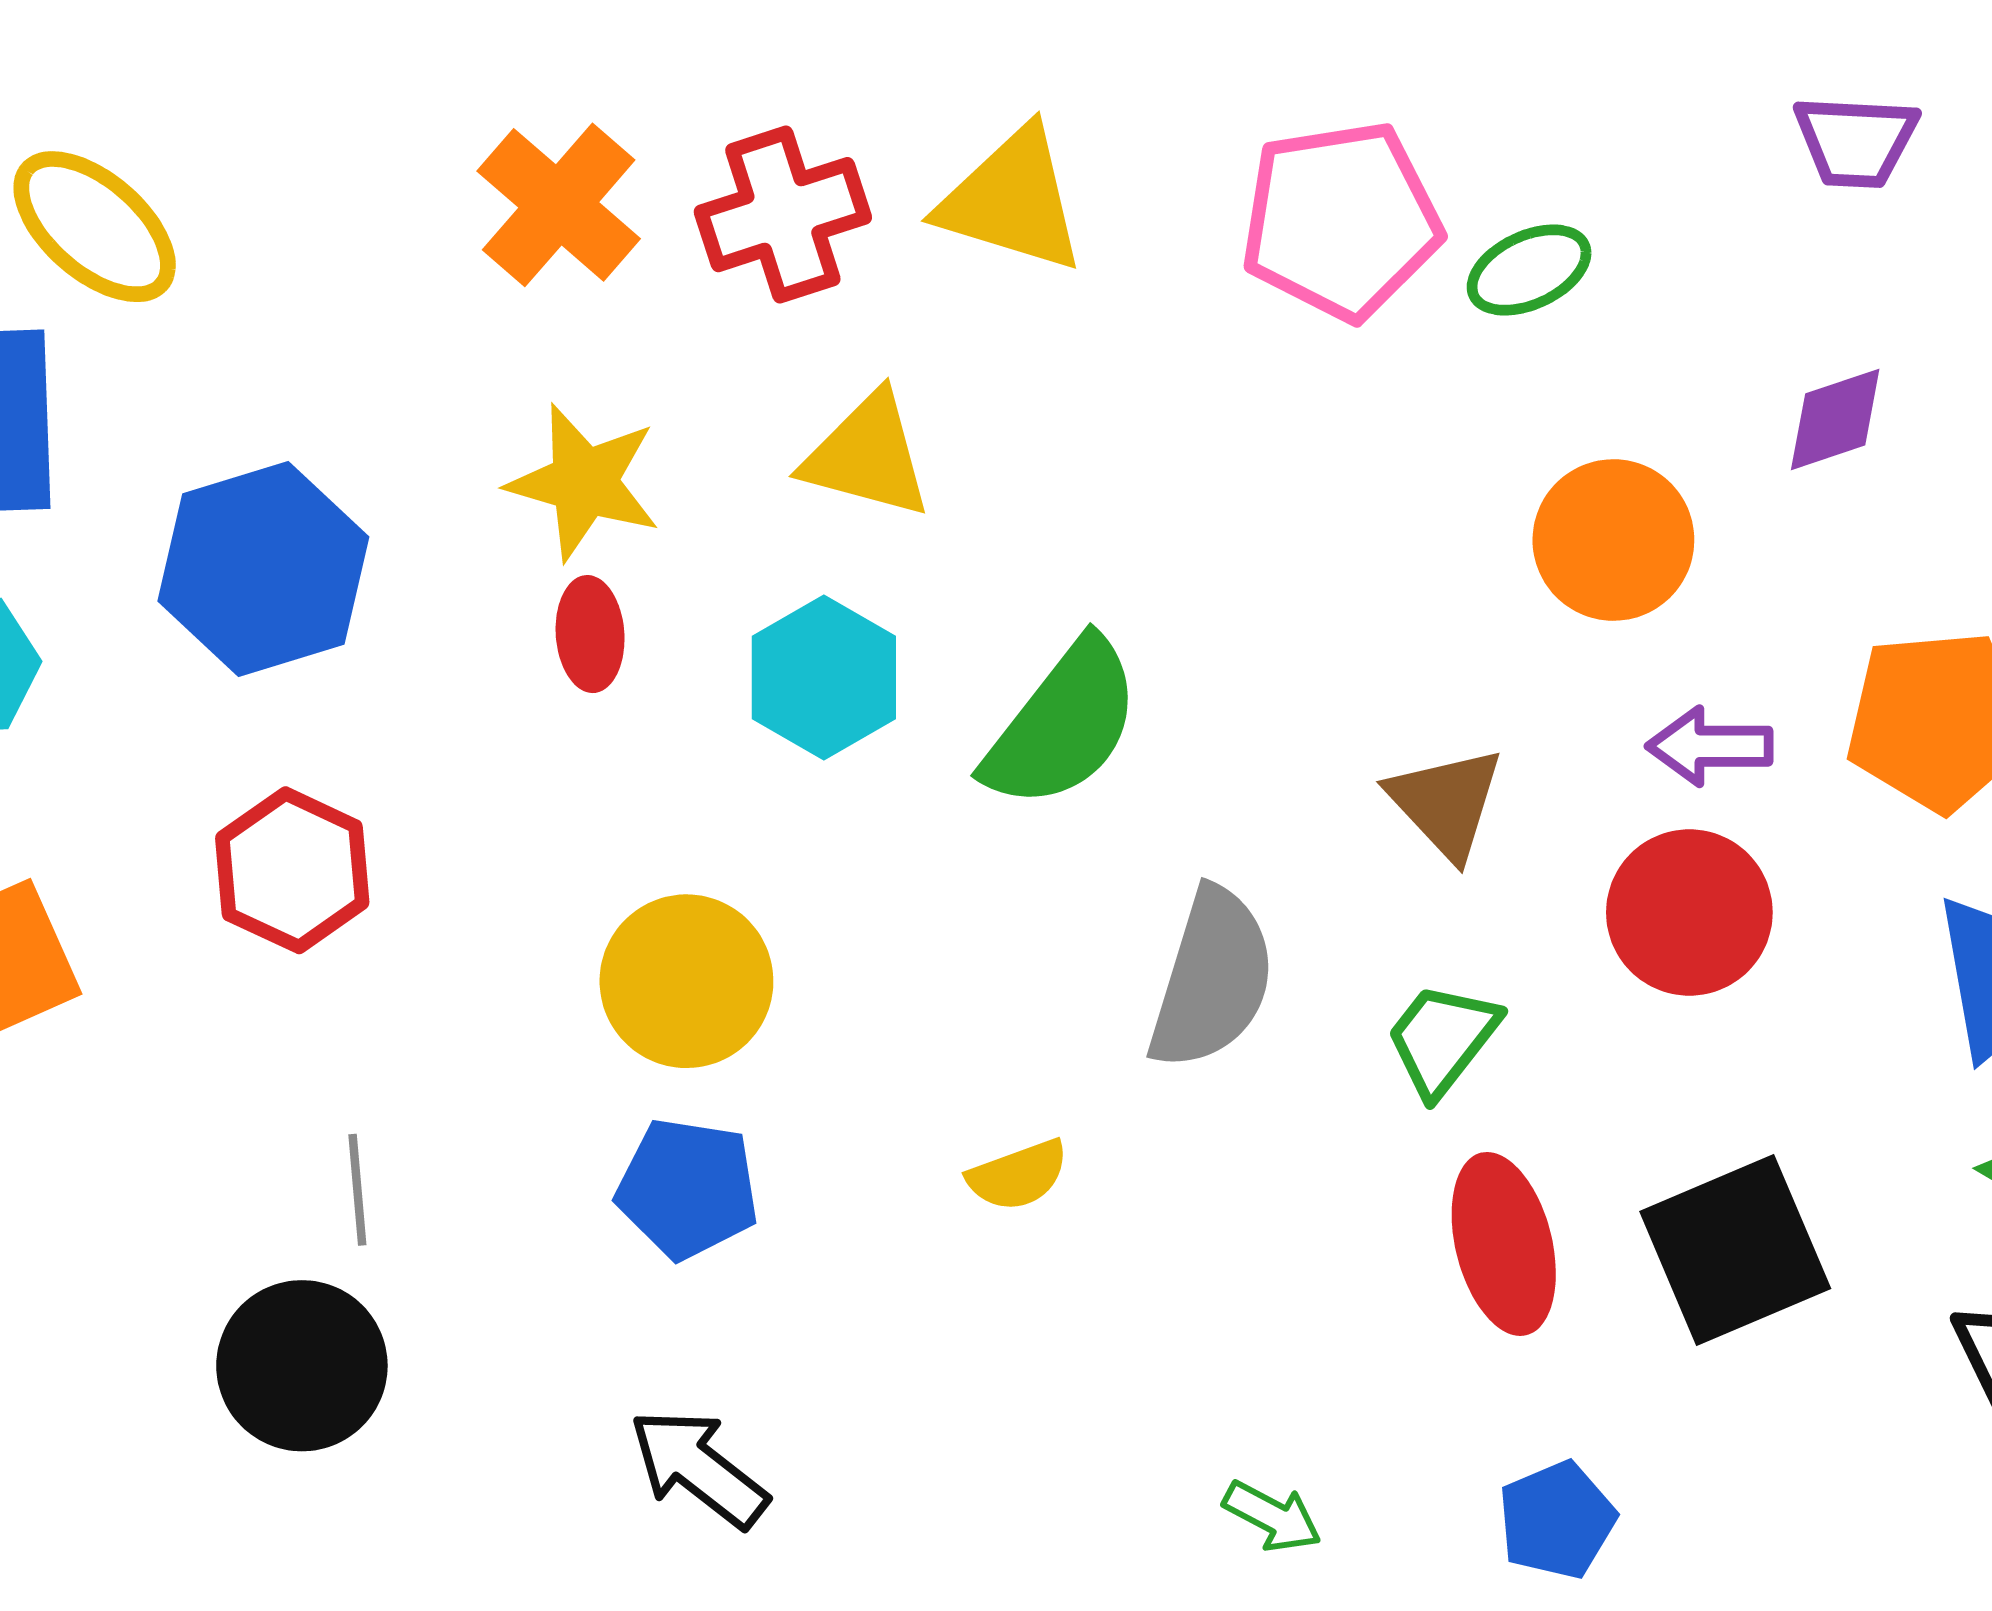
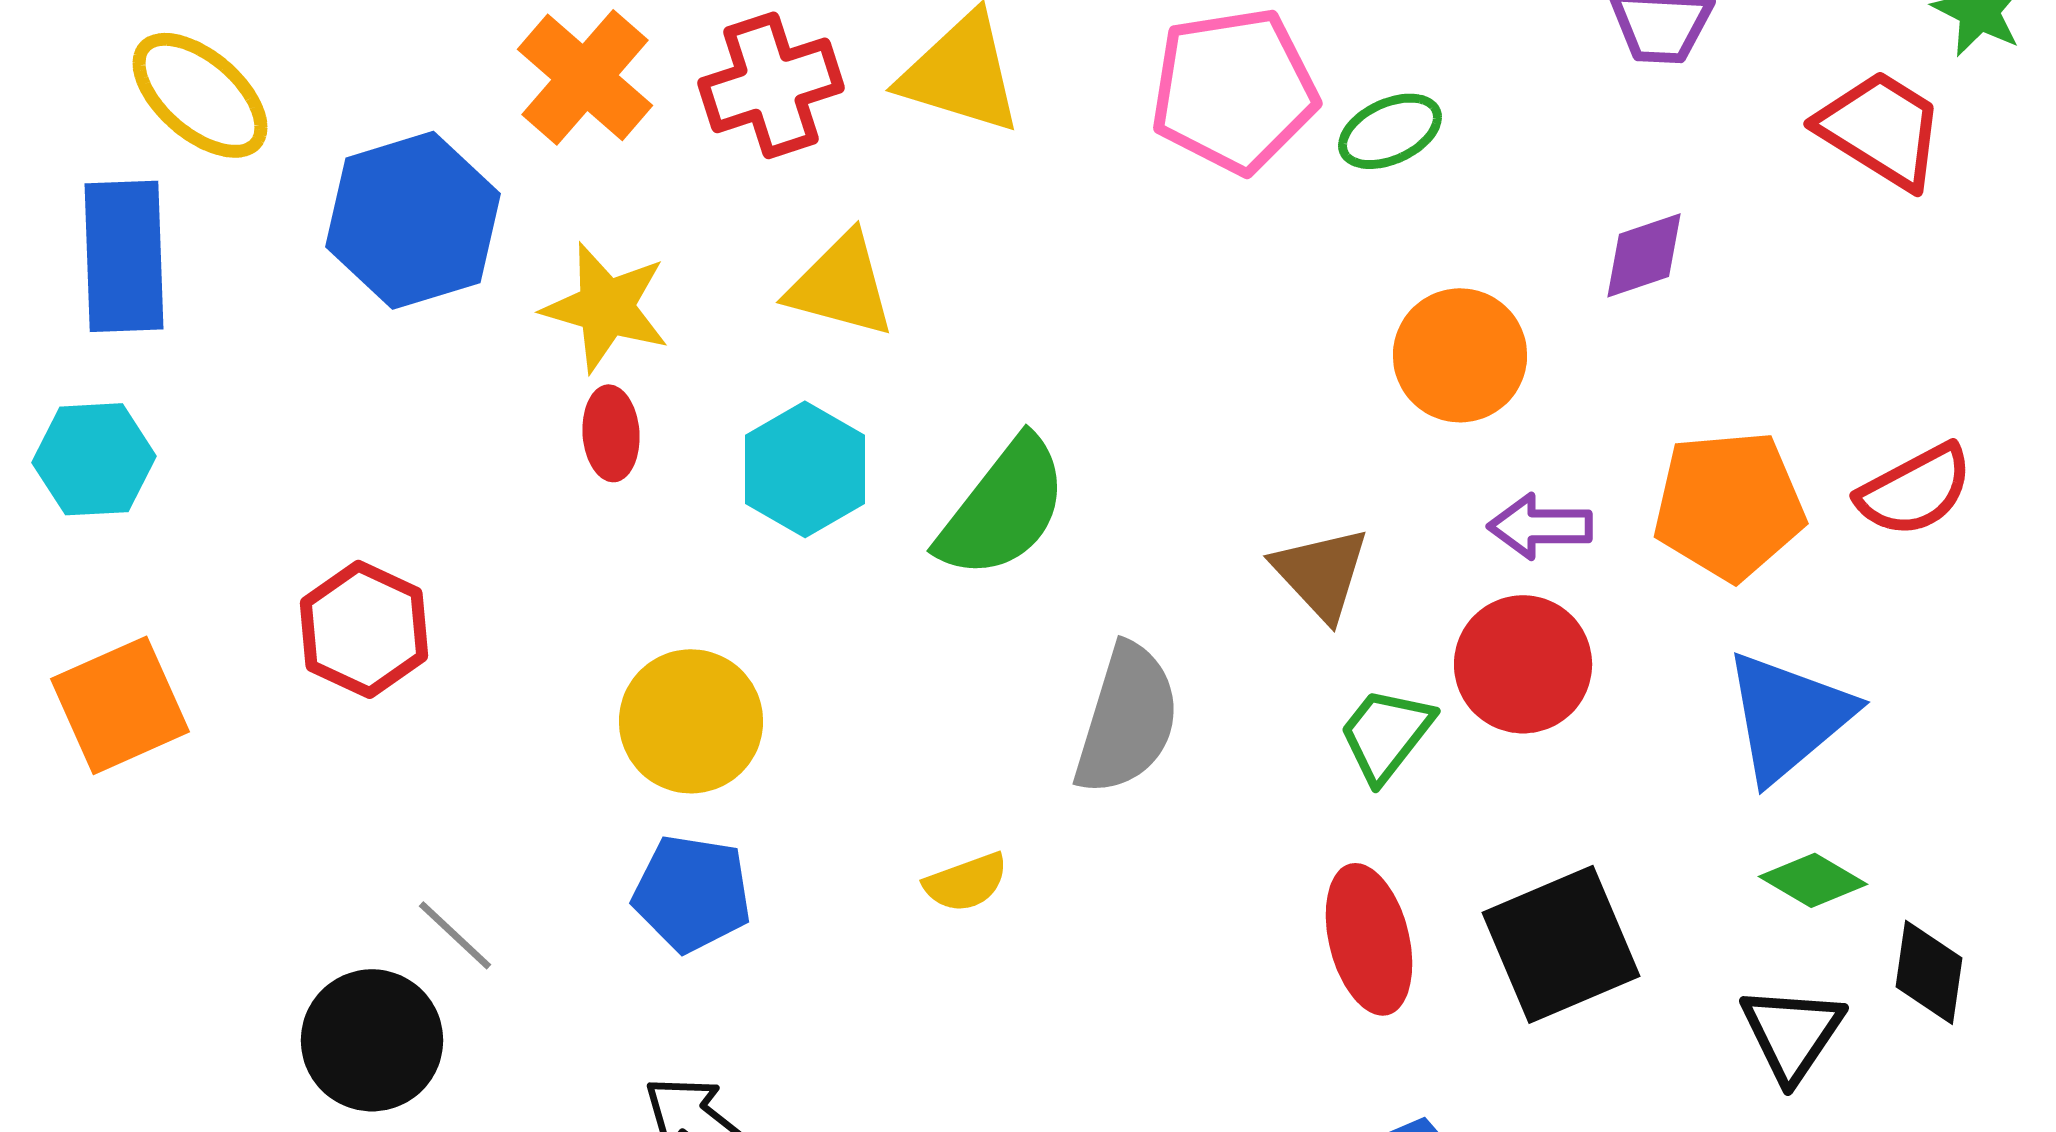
blue hexagon: (263, 569) -> (413, 220), moved
green trapezoid: (1442, 1039) -> (1386, 734), moved
gray line: (357, 1190) -> (455, 935), moved, turned -42

